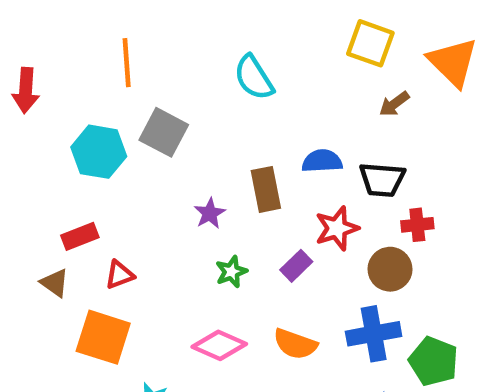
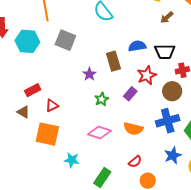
cyan hexagon: (99, 152) -> (27, 41), moved

